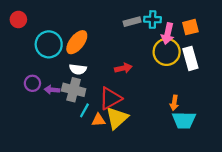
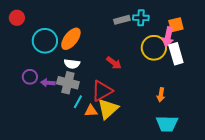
pink arrow: (168, 34) -> (168, 37), moved
red arrow: (123, 68) -> (114, 63), turned 49
cyan trapezoid: (184, 120) -> (167, 124), moved

